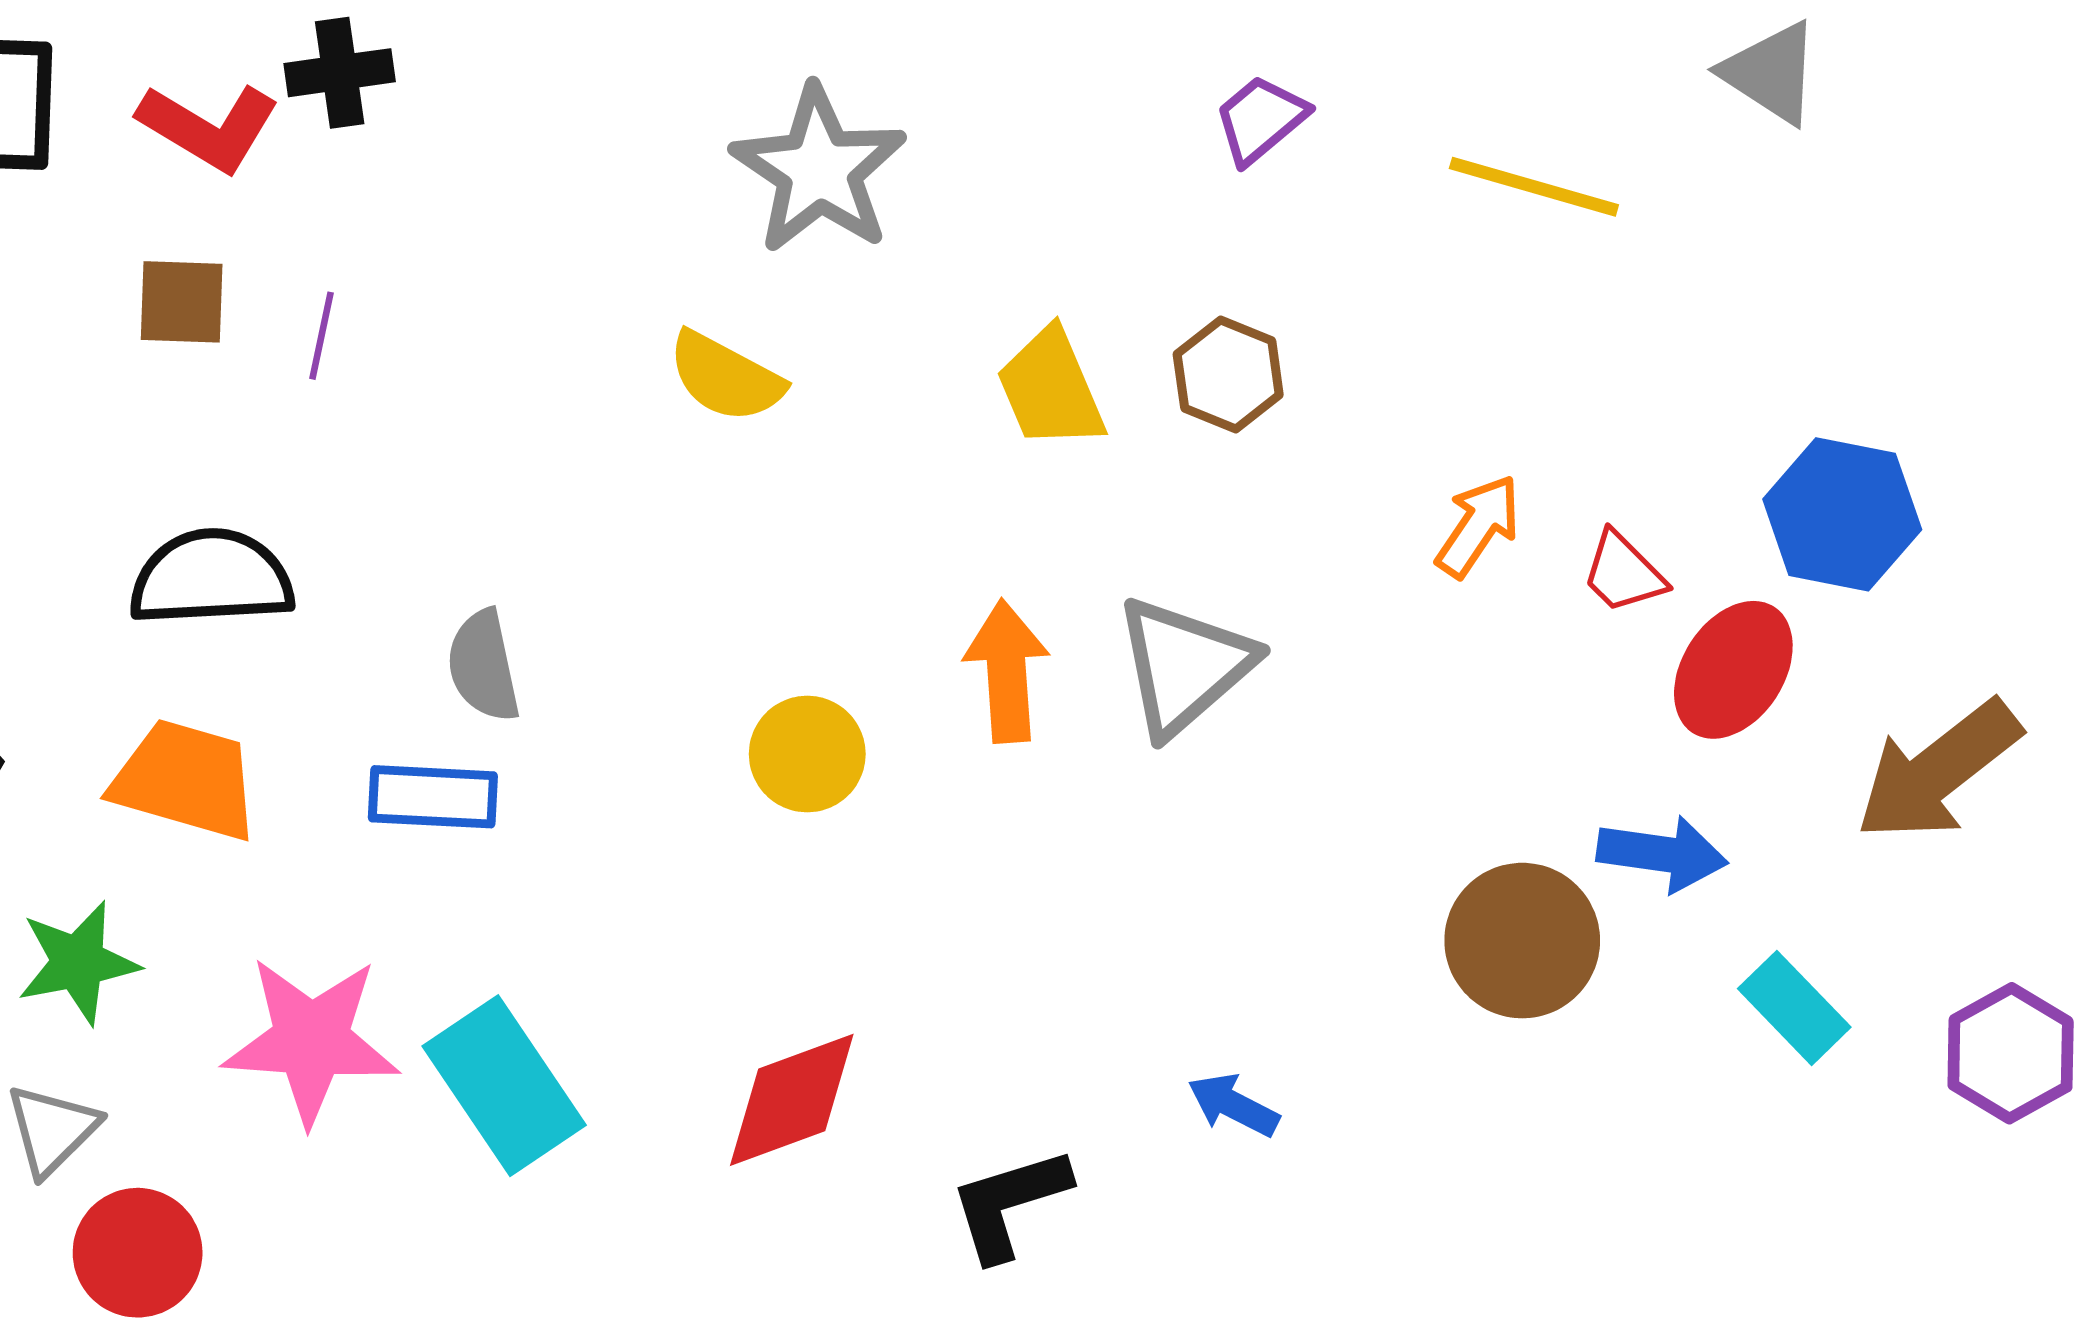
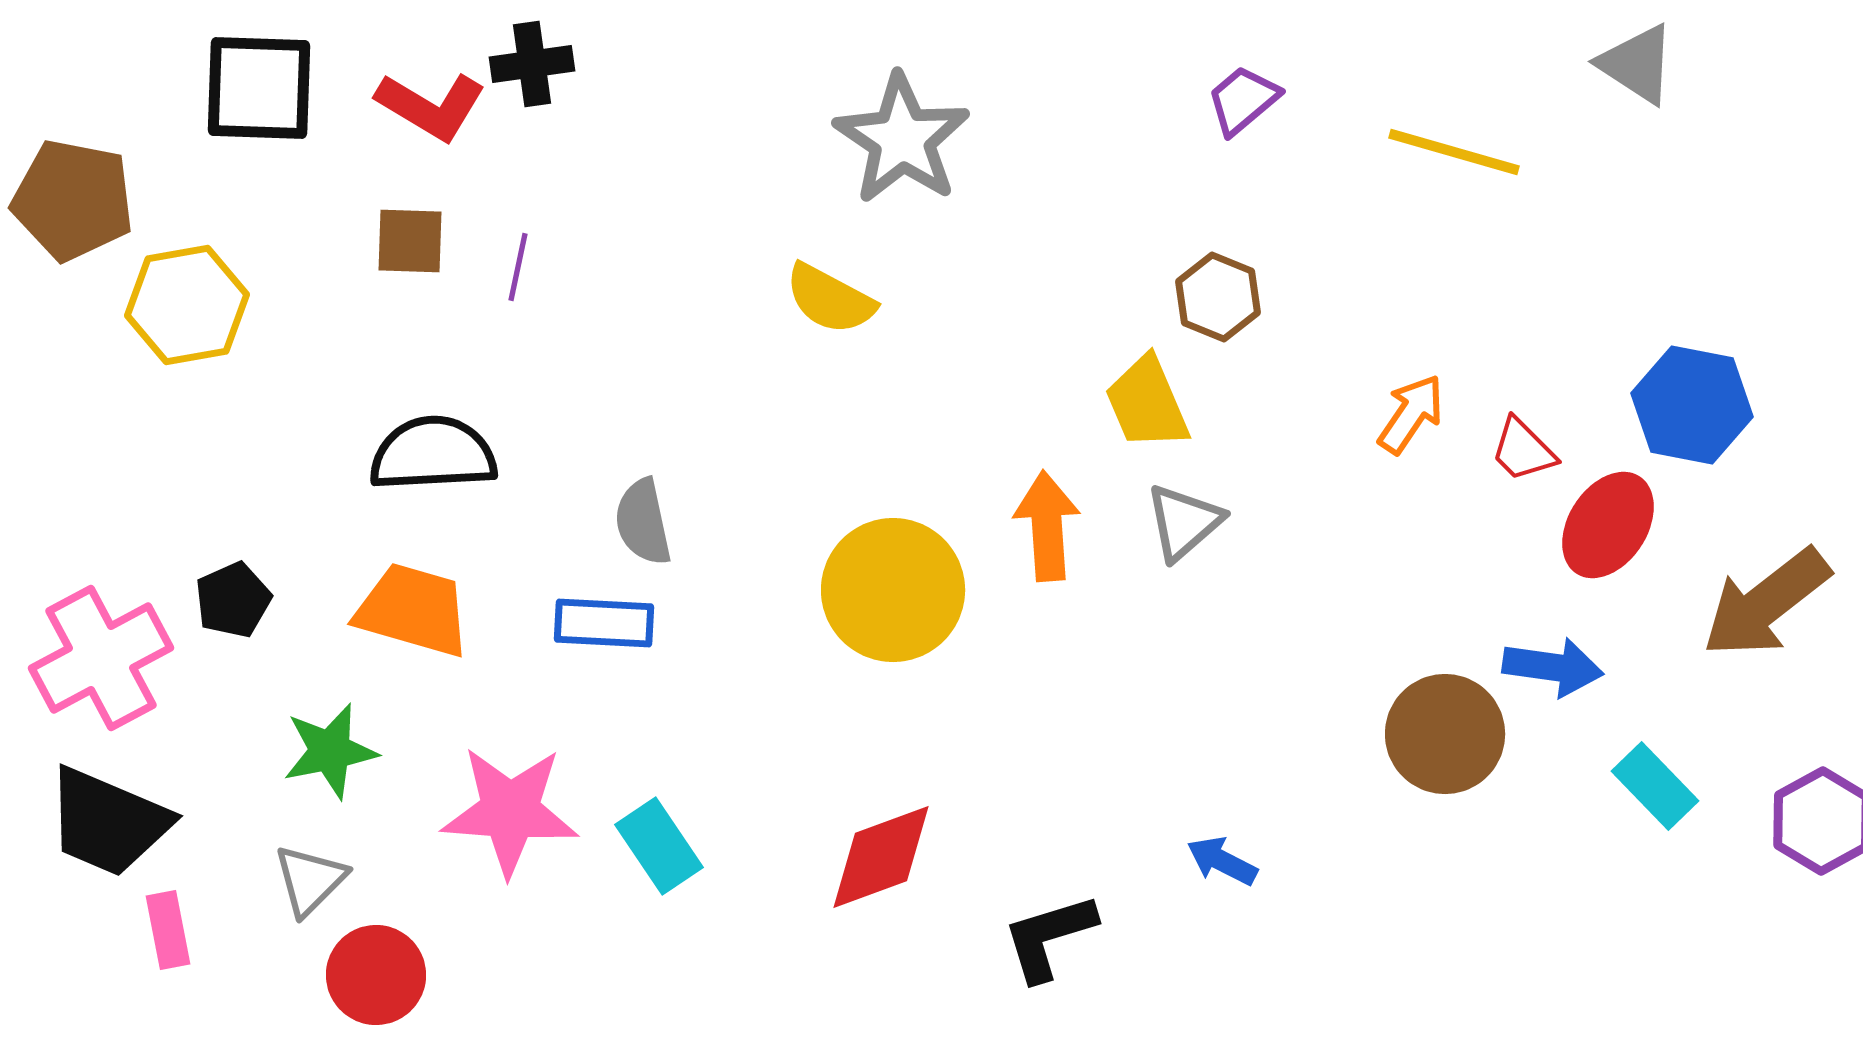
yellow trapezoid: (1051, 389) -> (1147, 403), moved
gray triangle: (1184, 666) -> (1184, 522), size x0.7
yellow circle: (807, 754) -> (893, 590), size x1.6
cyan rectangle: (504, 1086) -> (659, 846), size x0.7

